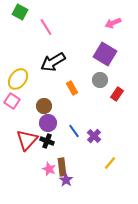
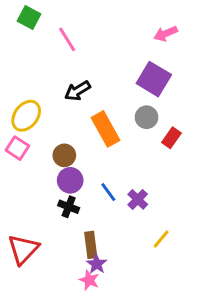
black arrow: (53, 62) -> (78, 91), size x0.7
orange rectangle: (72, 88) -> (105, 129), size x1.6
red triangle: (27, 140) -> (23, 249), moved
pink star: (49, 169) -> (89, 280), moved

